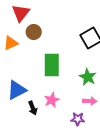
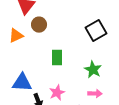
green rectangle: (52, 65) -> (57, 58), size x0.7
blue triangle: (17, 90) -> (22, 83), turned 30

